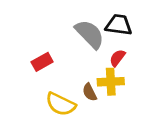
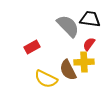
brown semicircle: (90, 92) -> (68, 70), size x1.5

